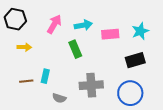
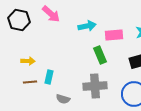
pink arrow: (54, 24) -> (51, 14), moved, turned 102
yellow arrow: (24, 47) -> (28, 61), moved
green rectangle: (75, 49) -> (100, 55), moved

